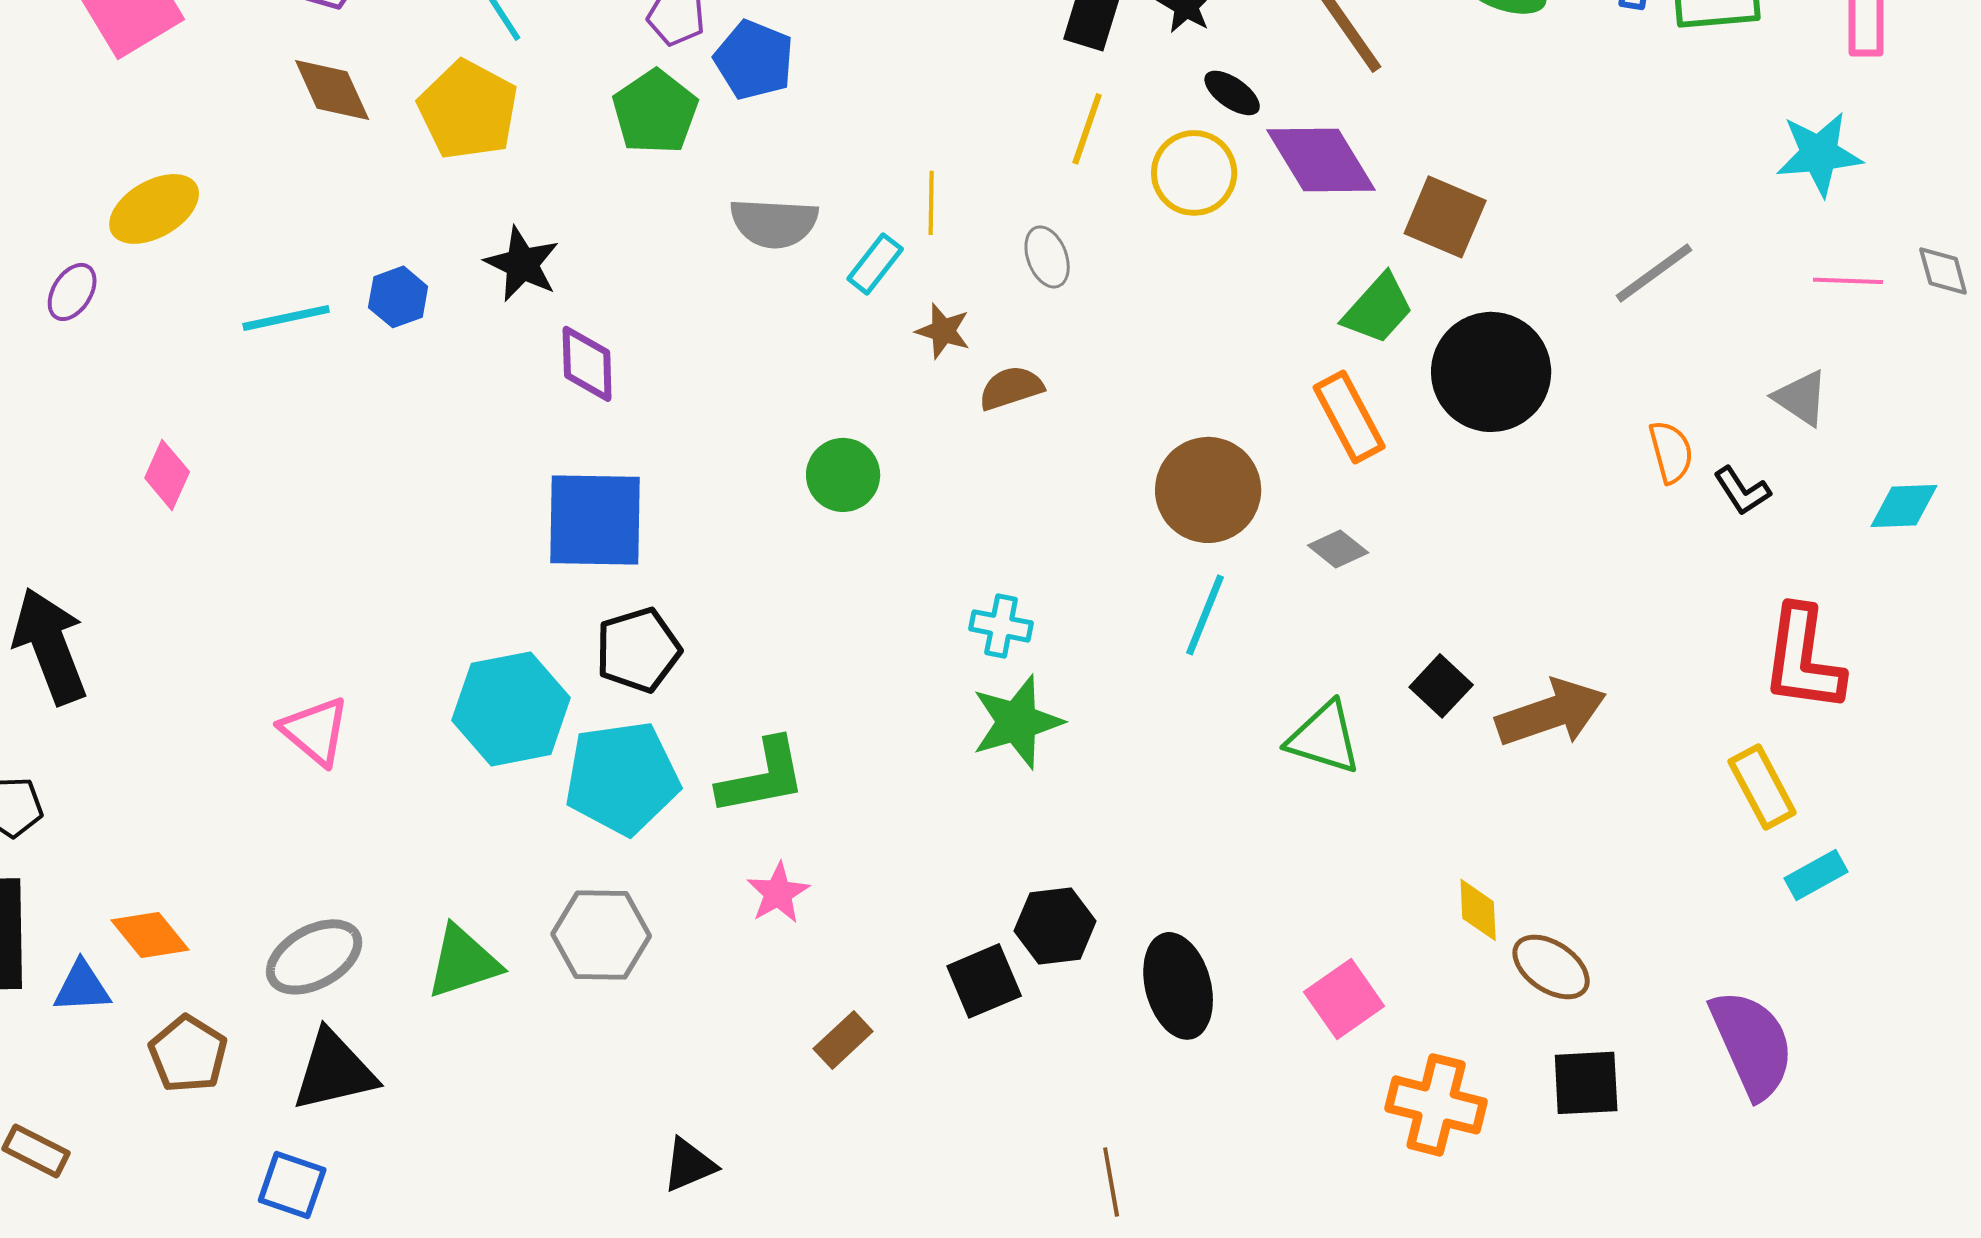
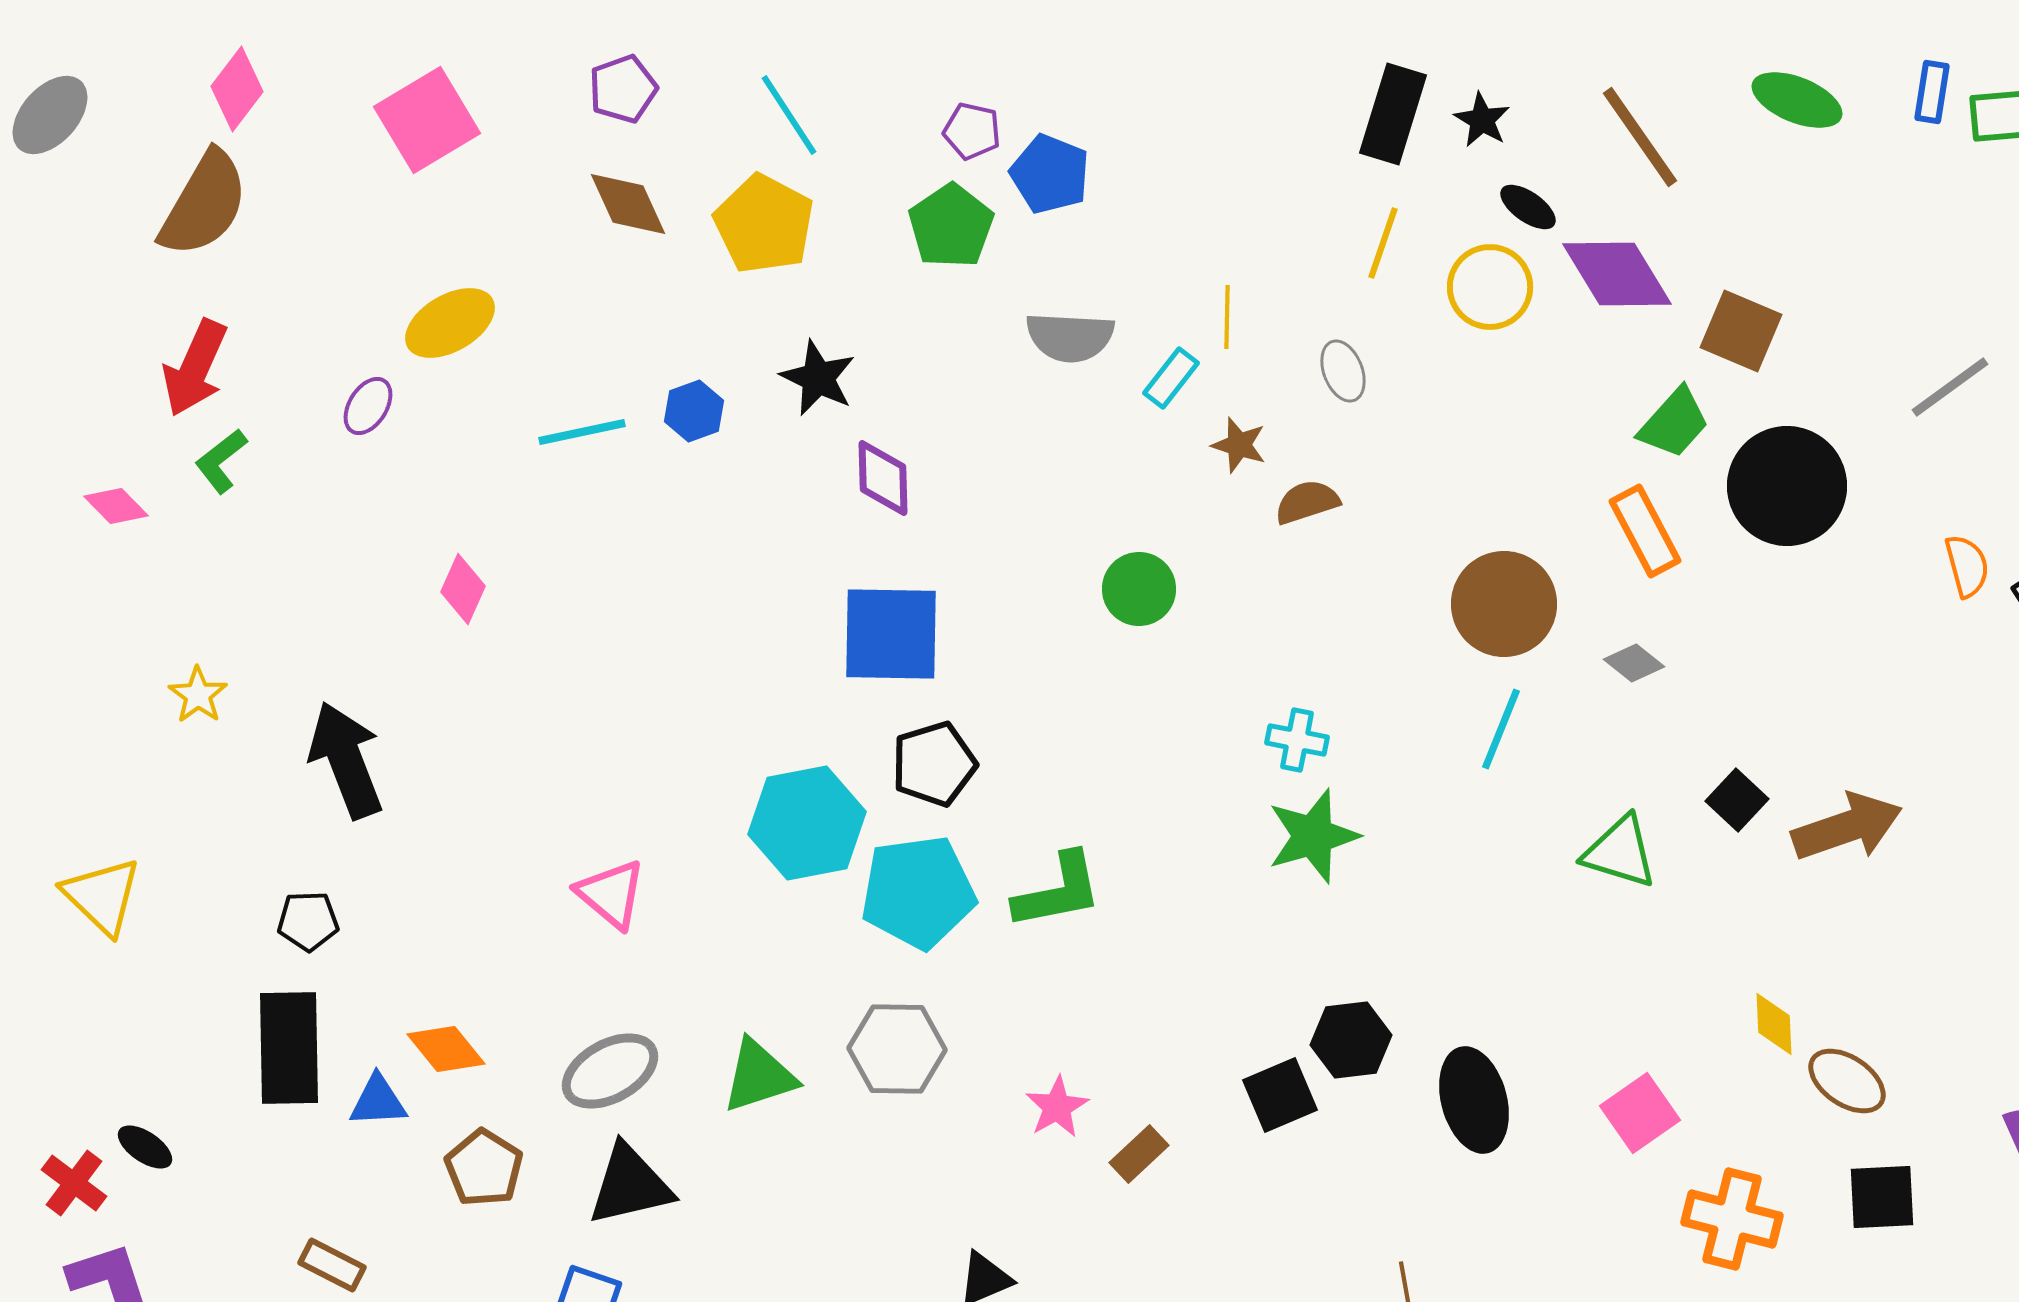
pink triangle: (315, 731) -> (611, 894), moved
pink star: (778, 893) -> (1057, 1107), moved

